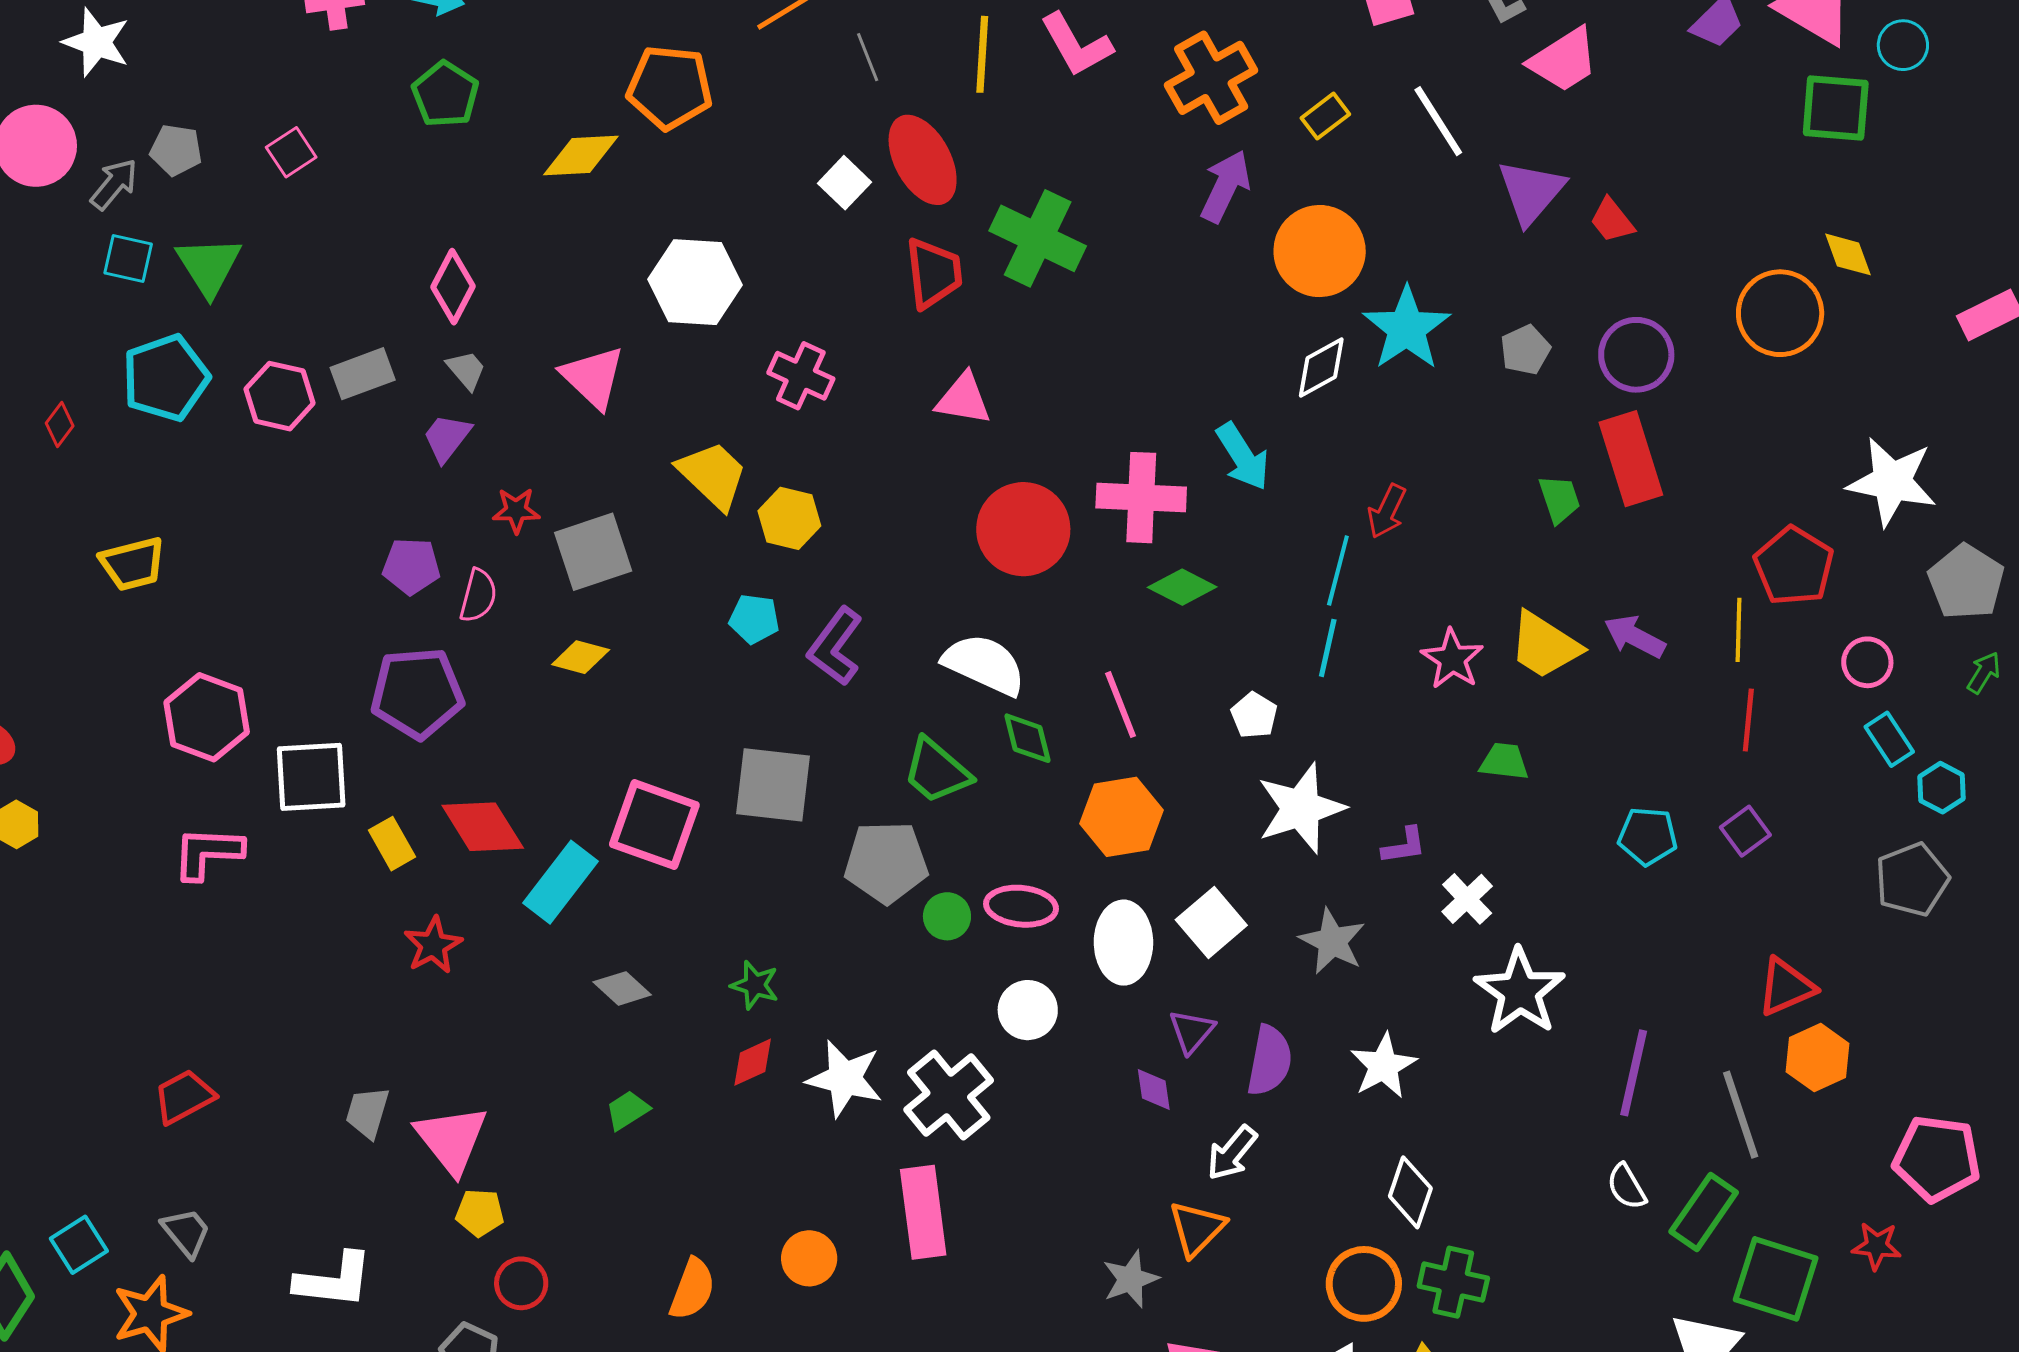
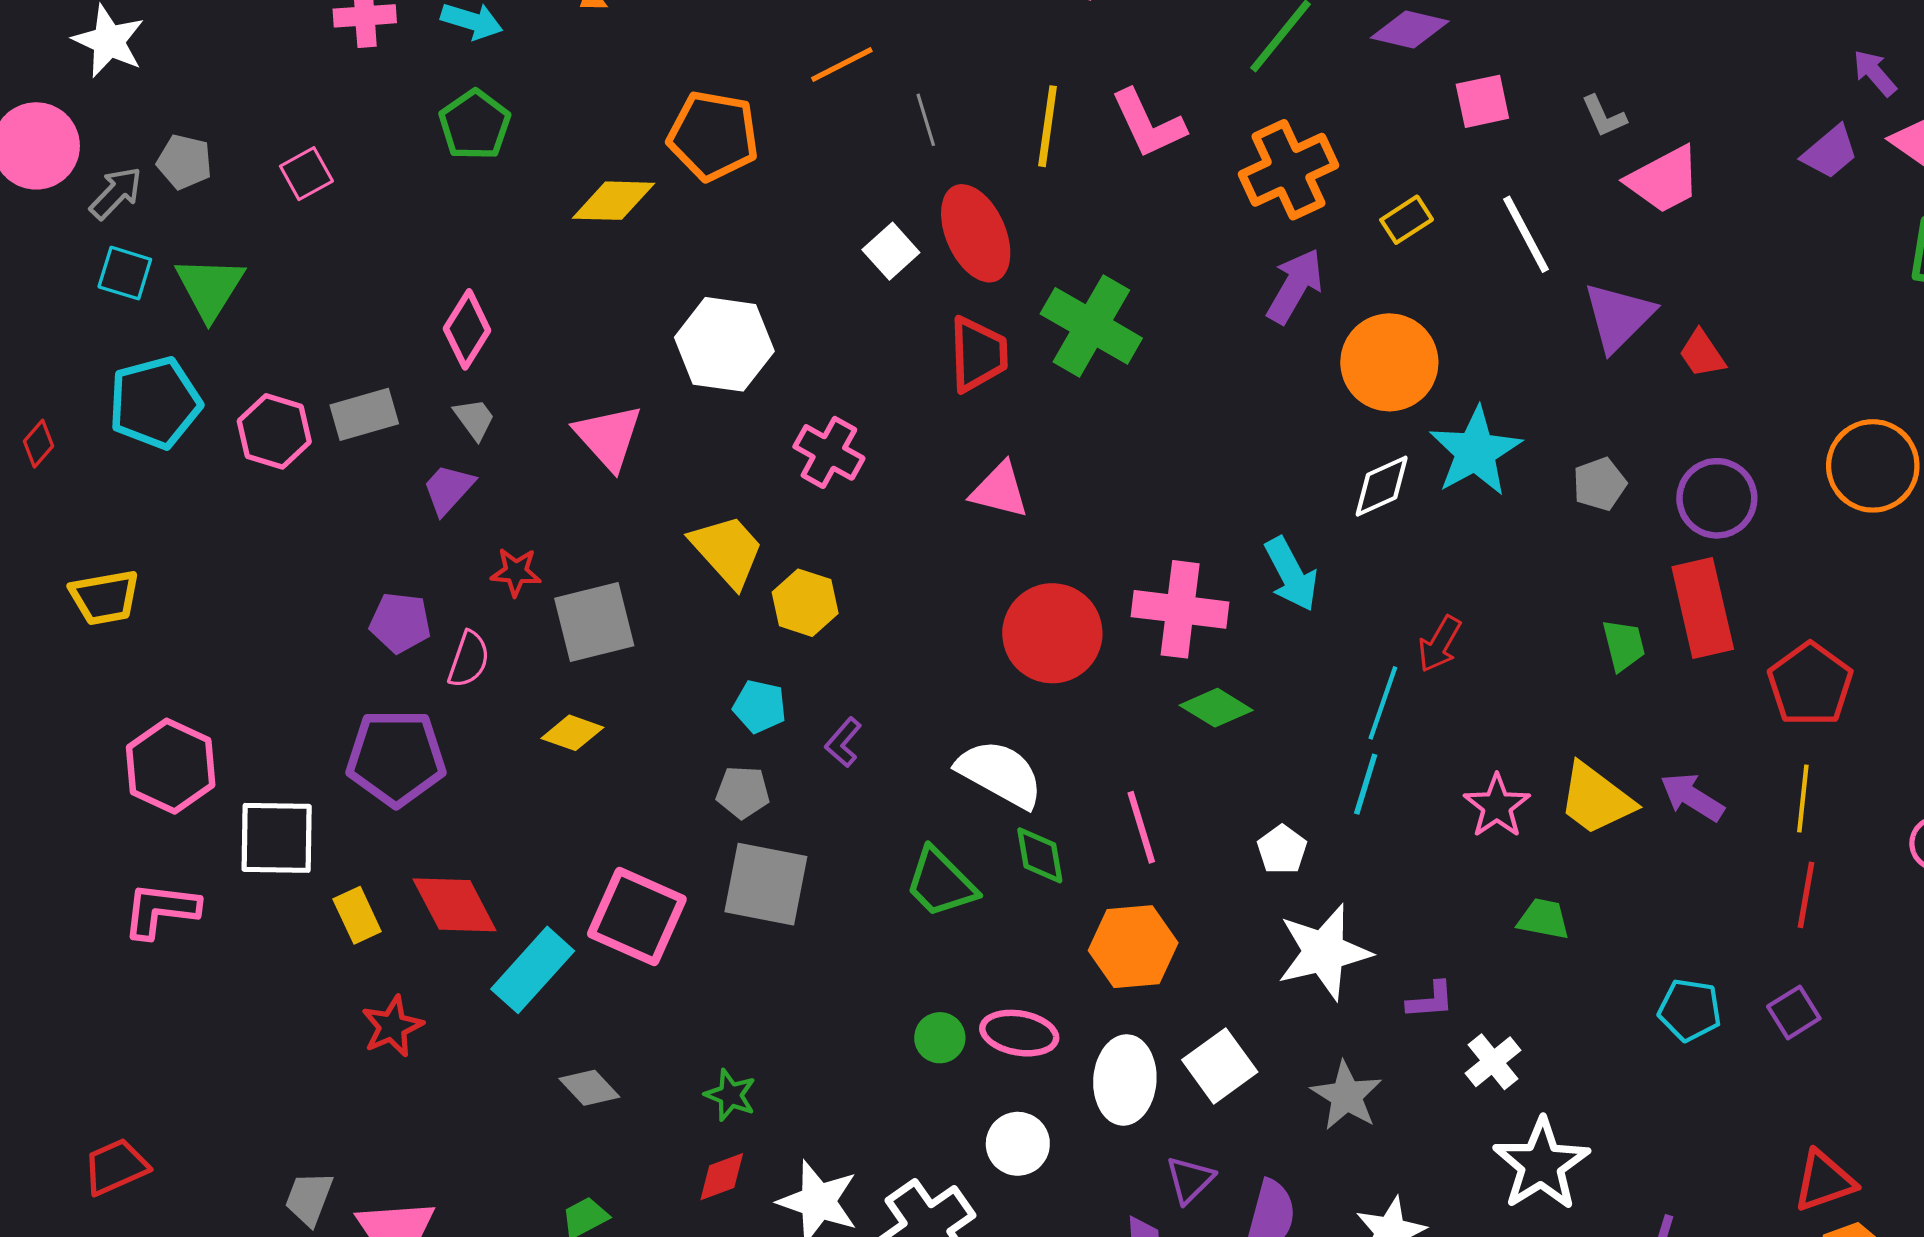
red pentagon: (1794, 566) -> (1810, 684), moved
purple L-shape: (835, 646) -> (843, 742), size x0.6
gray pentagon: (886, 862) -> (743, 792), moved, size x0.6

